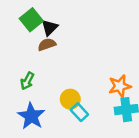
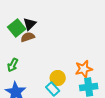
green square: (31, 20) -> (17, 28), moved
yellow circle: (70, 99) -> (58, 78), moved

